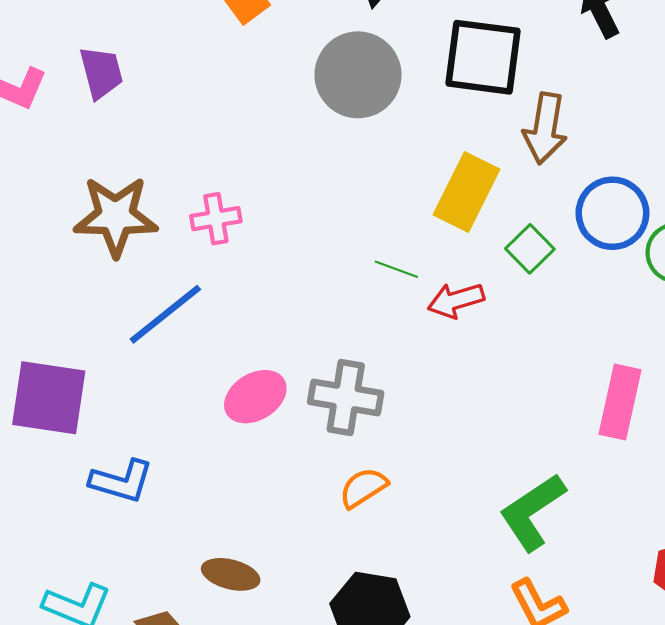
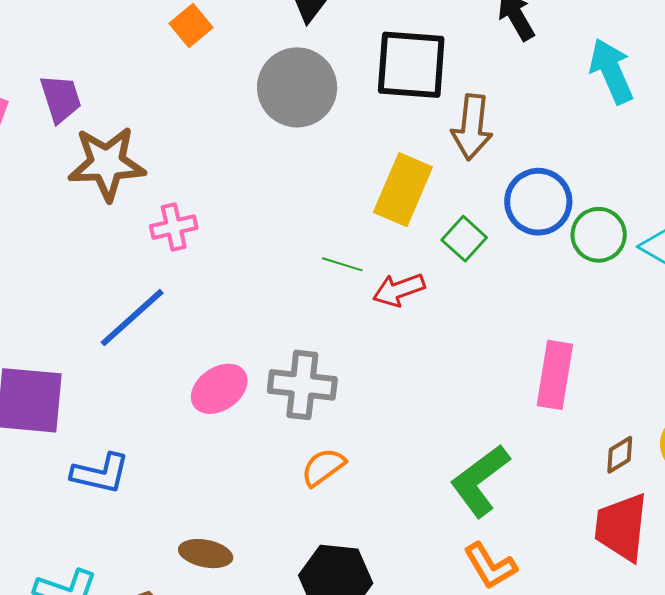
brown star: (116, 216) -> (107, 164), moved

